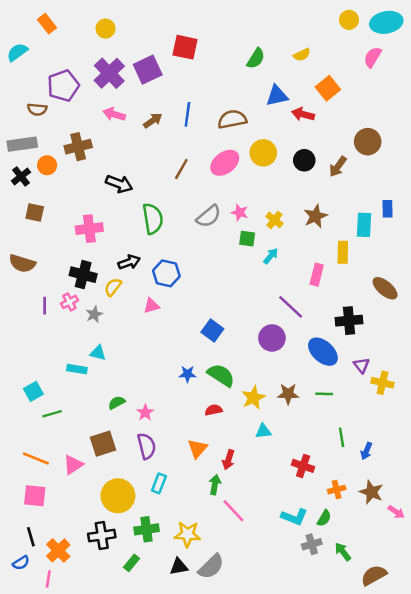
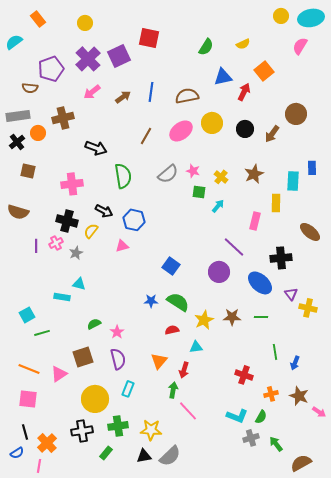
pink arrow: (114, 114) -> (92, 92), turned -54
red arrow: (303, 114) -> (244, 92), turned 102
black arrow: (129, 262) -> (104, 211), turned 48
cyan triangle: (263, 431) -> (196, 347), moved

